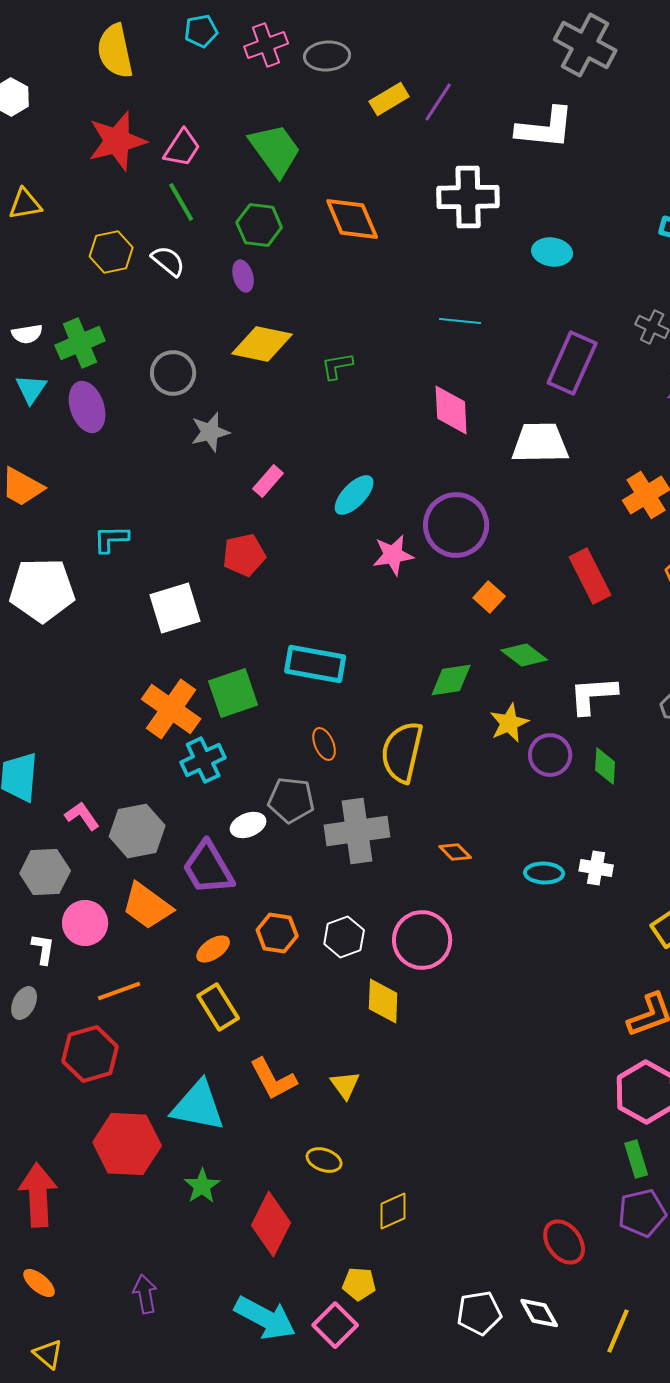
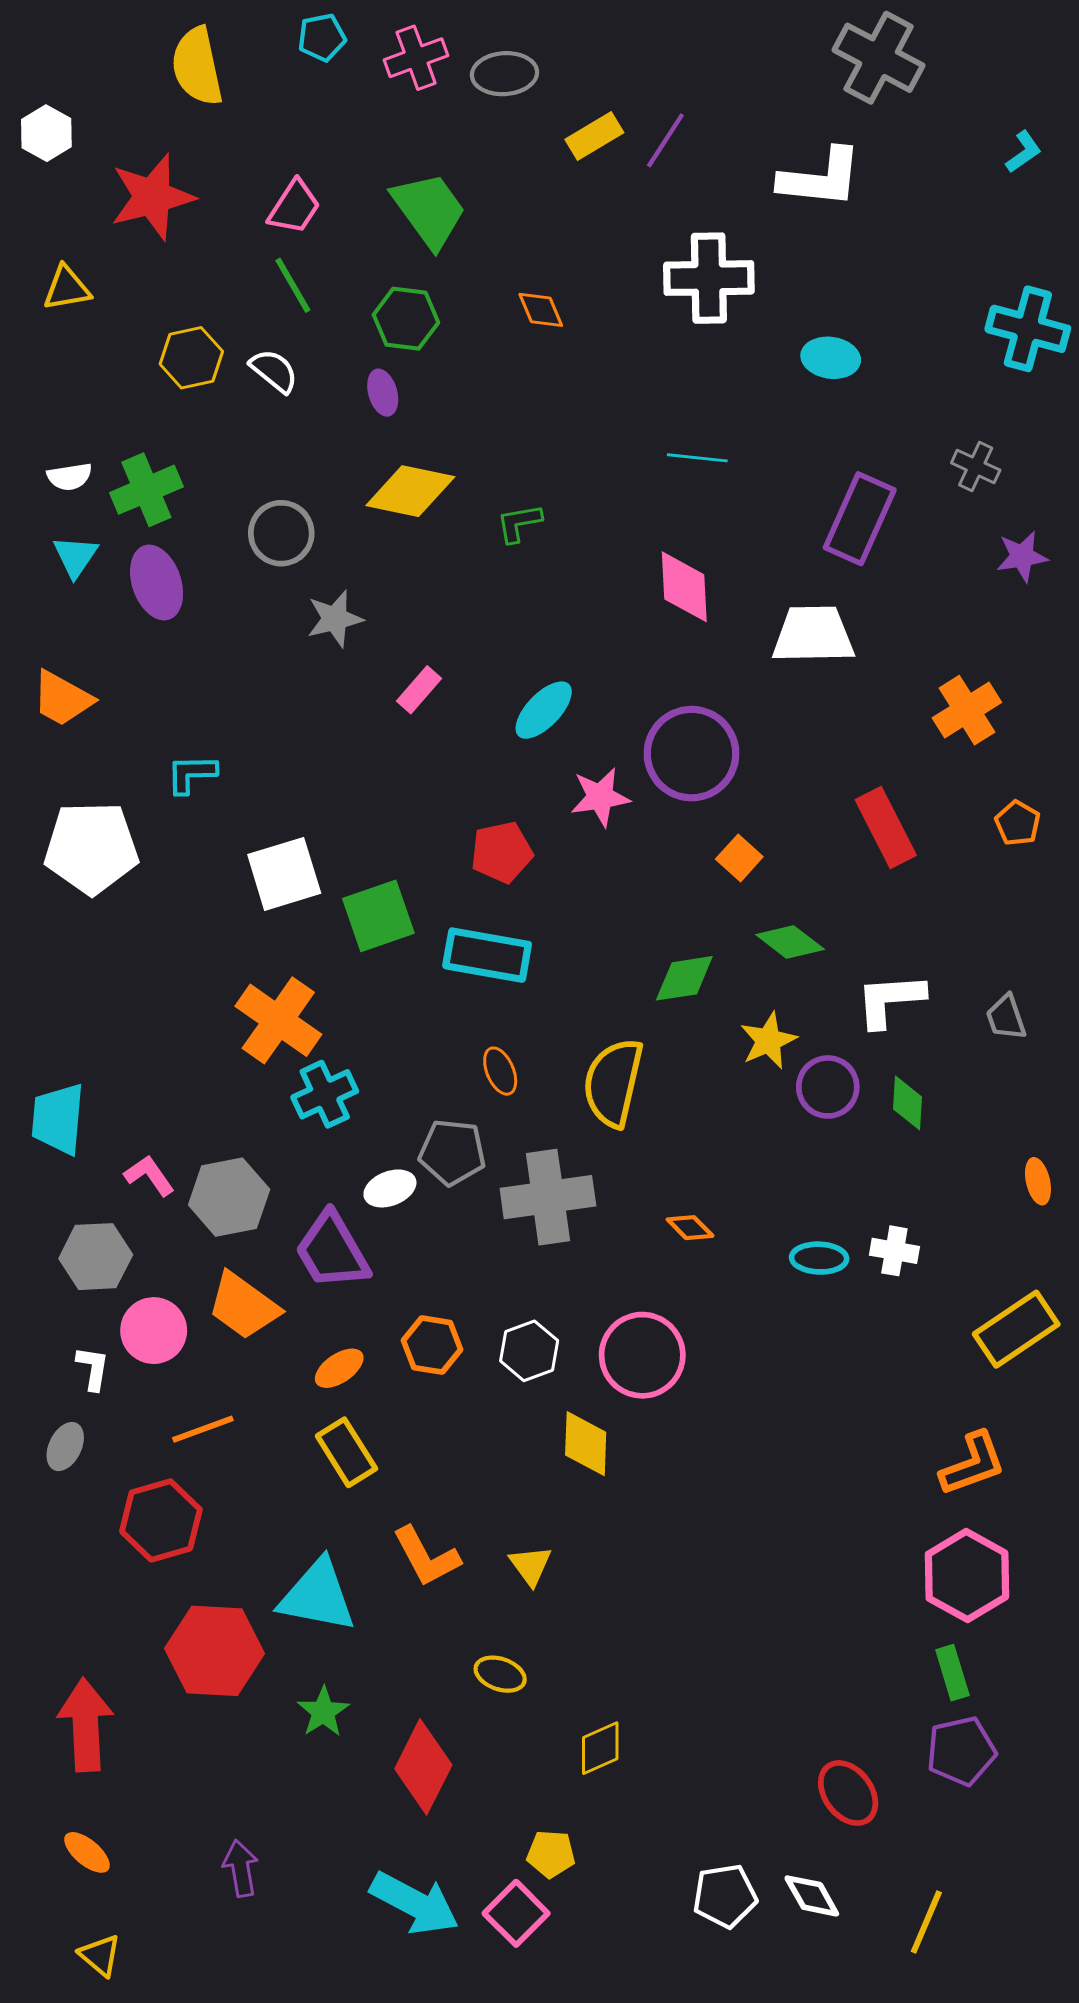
red star: (117, 141) -> (152, 197), moved
orange diamond: (352, 219) -> (541, 310), size x0.6
red pentagon: (244, 555) -> (502, 852), moved
green square: (233, 693) -> (378, 916), moved

